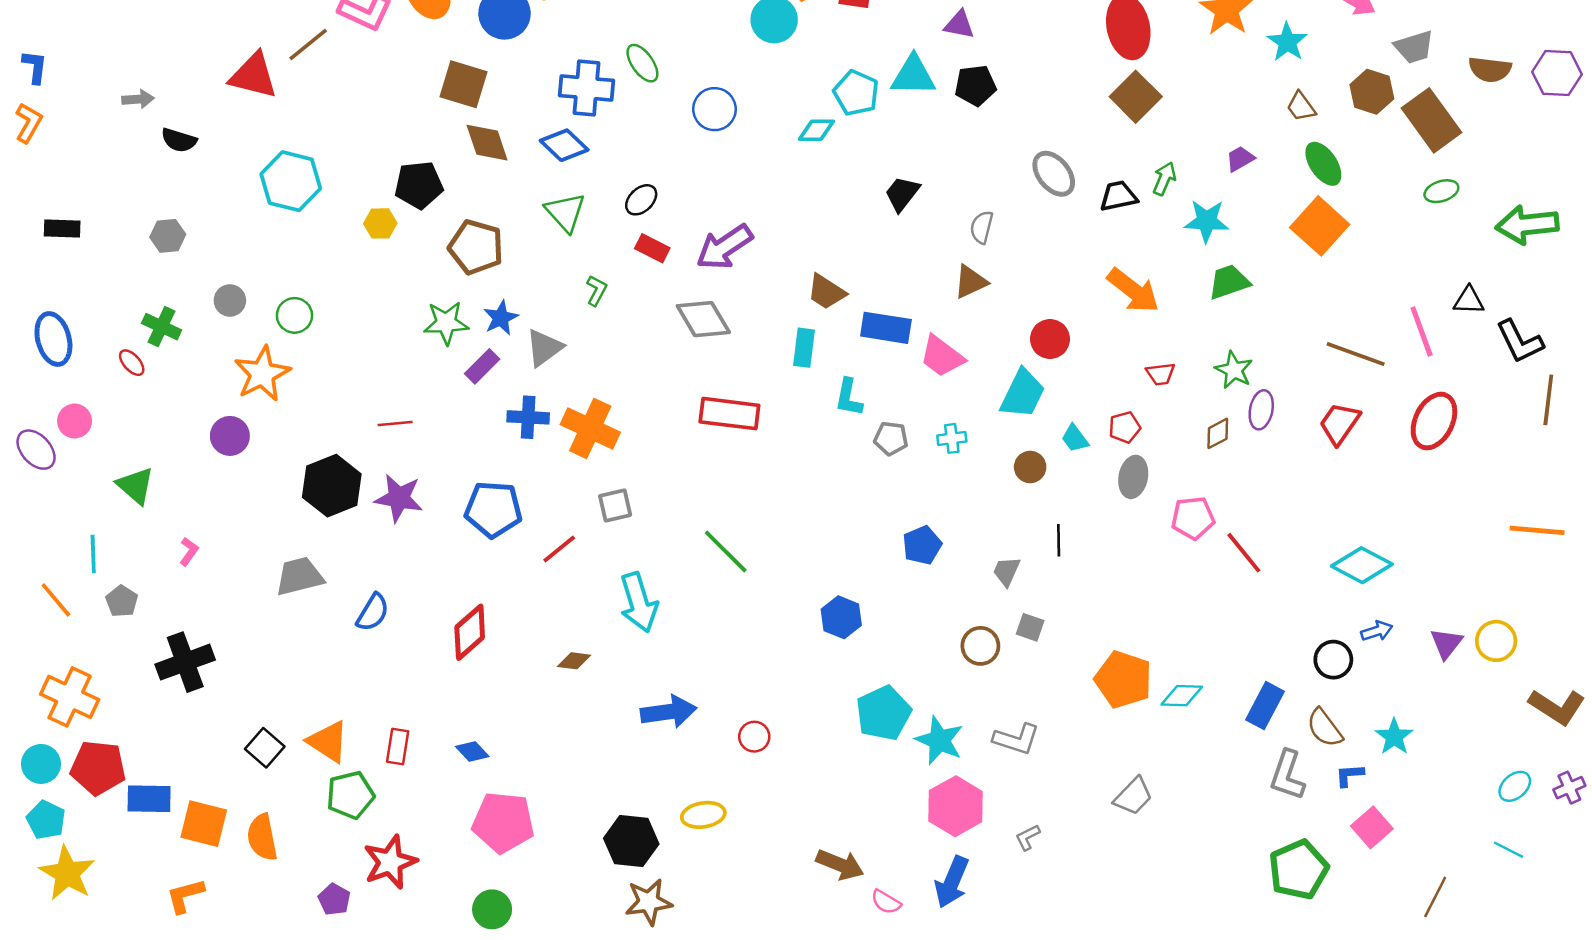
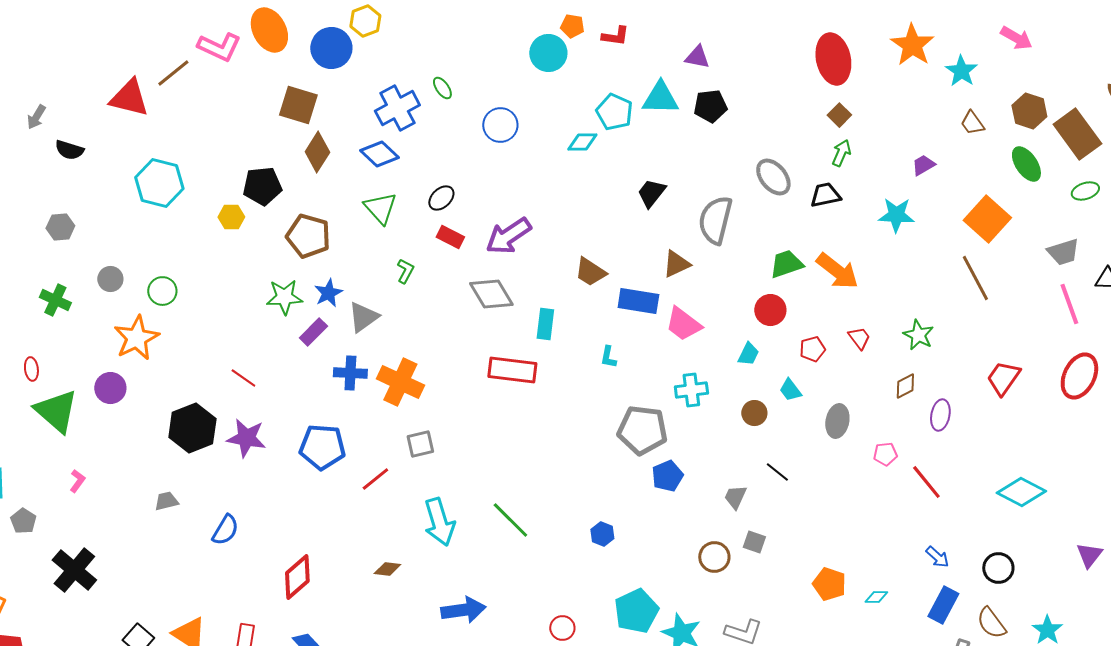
gray trapezoid: (1414, 47) -> (1063, 252), moved
green ellipse: (642, 63) -> (442, 88), size x0.7
blue cross: (587, 88) -> (397, 108), turned -33
brown square: (1136, 97) -> (839, 115), size x0.6
gray arrow: (138, 99) -> (36, 117), turned 125
brown diamond: (487, 143) -> (317, 152), turned 51
green ellipse: (1323, 164) -> (1026, 164), moved
green arrow: (1164, 179) -> (841, 153), moved
gray semicircle: (982, 227) -> (715, 220), size x1.8
brown triangle: (970, 282) -> (676, 264), moved
green trapezoid: (1229, 282) -> (786, 264), moved
cyan rectangle: (804, 348) -> (545, 324), moved
brown line: (1356, 354) -> (975, 278), moved, turned 42
red ellipse: (132, 363) -> (31, 369), moved, turned 35
red trapezoid: (1161, 374) -> (859, 338), turned -120
cyan trapezoid: (1023, 394) -> (748, 354), size x0.6
cyan L-shape: (849, 397) -> (608, 357), size x0.7
purple ellipse: (1261, 410) -> (940, 415), moved
red line: (395, 424) -> (243, 378), turned 40
red pentagon: (1125, 427) -> (812, 349), moved
gray pentagon: (891, 438) -> (642, 430), moved, size x1.8
cyan cross: (952, 438) -> (691, 390), size x1.4
green triangle: (135, 486) -> (56, 411), moved, size x1.4
pink pentagon: (1193, 518) -> (885, 454), size x0.7
black line: (1059, 540) -> (777, 472), turned -50
green line: (726, 551) -> (510, 520), moved
gray trapezoid: (299, 576) -> (166, 501), size x0.6
blue hexagon: (841, 617) -> (602, 534), size x0.7
blue arrow: (1377, 631) -> (937, 557), moved, turned 60
red diamond: (470, 632) -> (297, 577), moved
black cross: (185, 662) -> (74, 570), turned -30
orange pentagon: (1123, 679) -> (829, 584), size x0.7
cyan diamond: (1182, 696) -> (876, 597), size x0.7
red circle: (754, 737) -> (562, 628), moved

